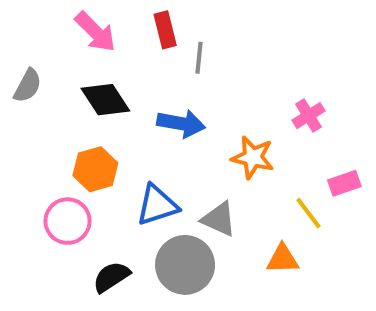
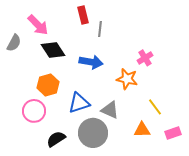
pink arrow: (95, 32) -> (38, 25), moved
pink cross: (308, 116) -> (145, 58), moved
pink rectangle: (344, 183) -> (173, 133), moved

